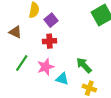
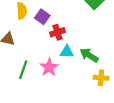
red cross: (50, 41) -> (58, 32), moved
cyan triangle: (62, 79) -> (67, 52), moved

